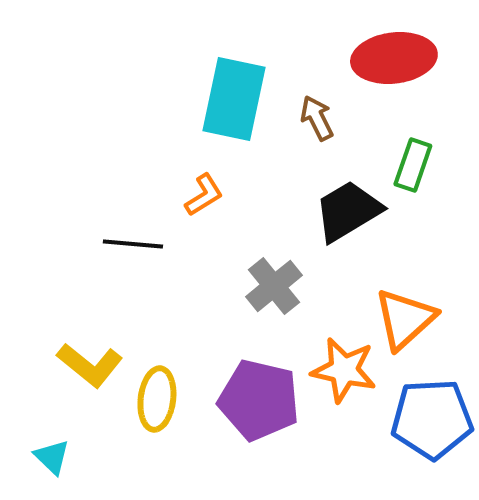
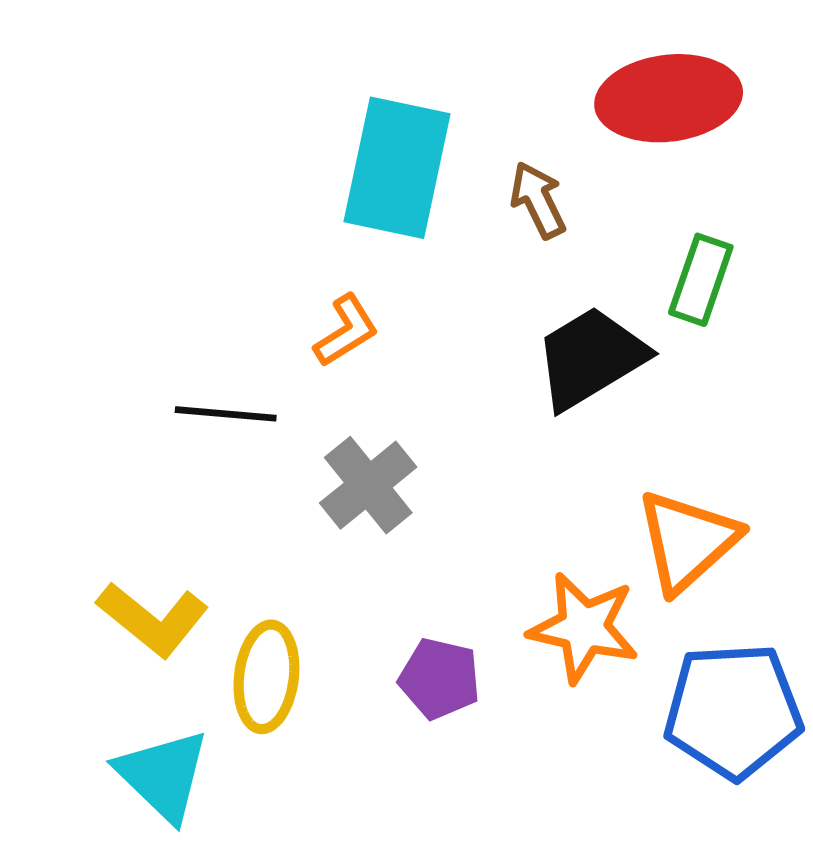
gray cross: (274, 286) -> (368, 485), moved
purple pentagon: (259, 400) -> (440, 679), size x0.6
cyan triangle: (52, 457) -> (163, 775), moved, size x1.6

